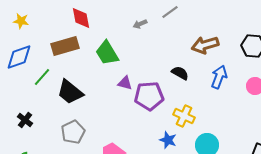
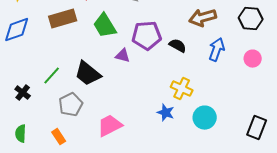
green line: (42, 77) -> (52, 76), moved
black trapezoid: (70, 92) -> (88, 74), moved
purple pentagon: (149, 96) -> (147, 36), moved

